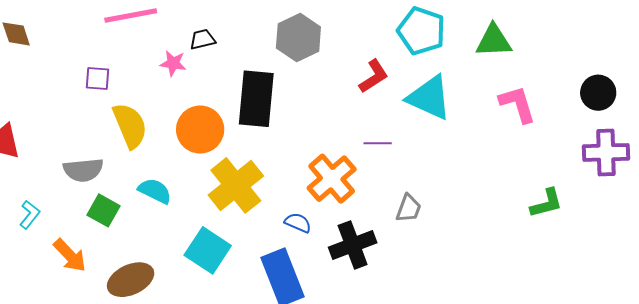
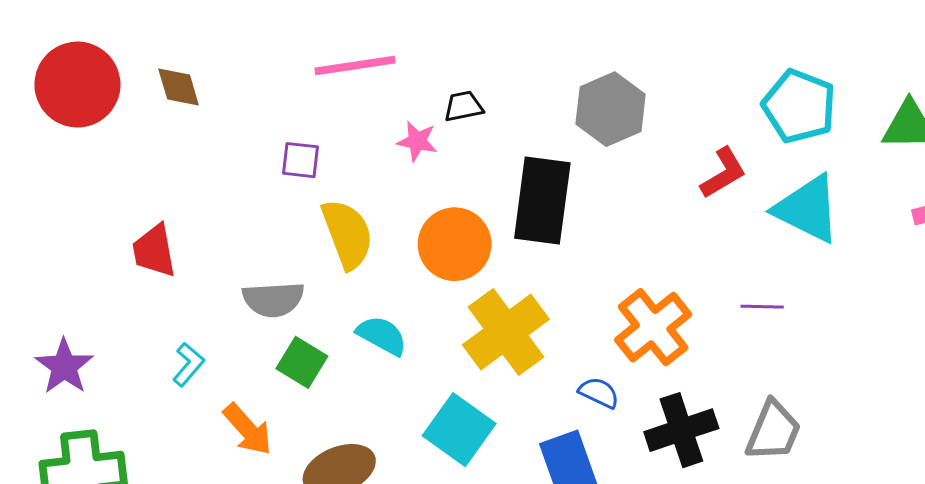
purple line: (378, 143) -> (762, 307), moved
gray trapezoid: (409, 208) -> (773, 431), moved, size x1.4

